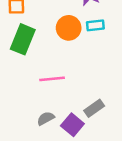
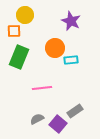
cyan rectangle: (95, 25) -> (71, 60), moved

